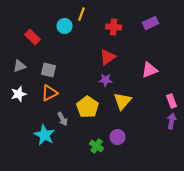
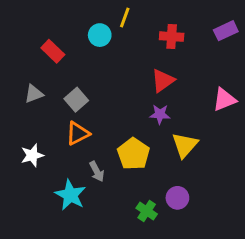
gray square: (49, 70) -> (76, 100), turned 35
white star: (19, 94) -> (32, 155), moved

